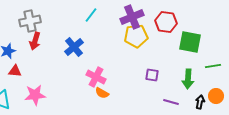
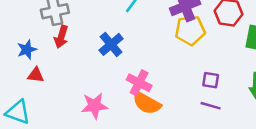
orange semicircle: (102, 93) -> (147, 103), size x1.6
pink star: (35, 95) -> (94, 106), moved
purple line: (171, 102) -> (211, 106), moved

